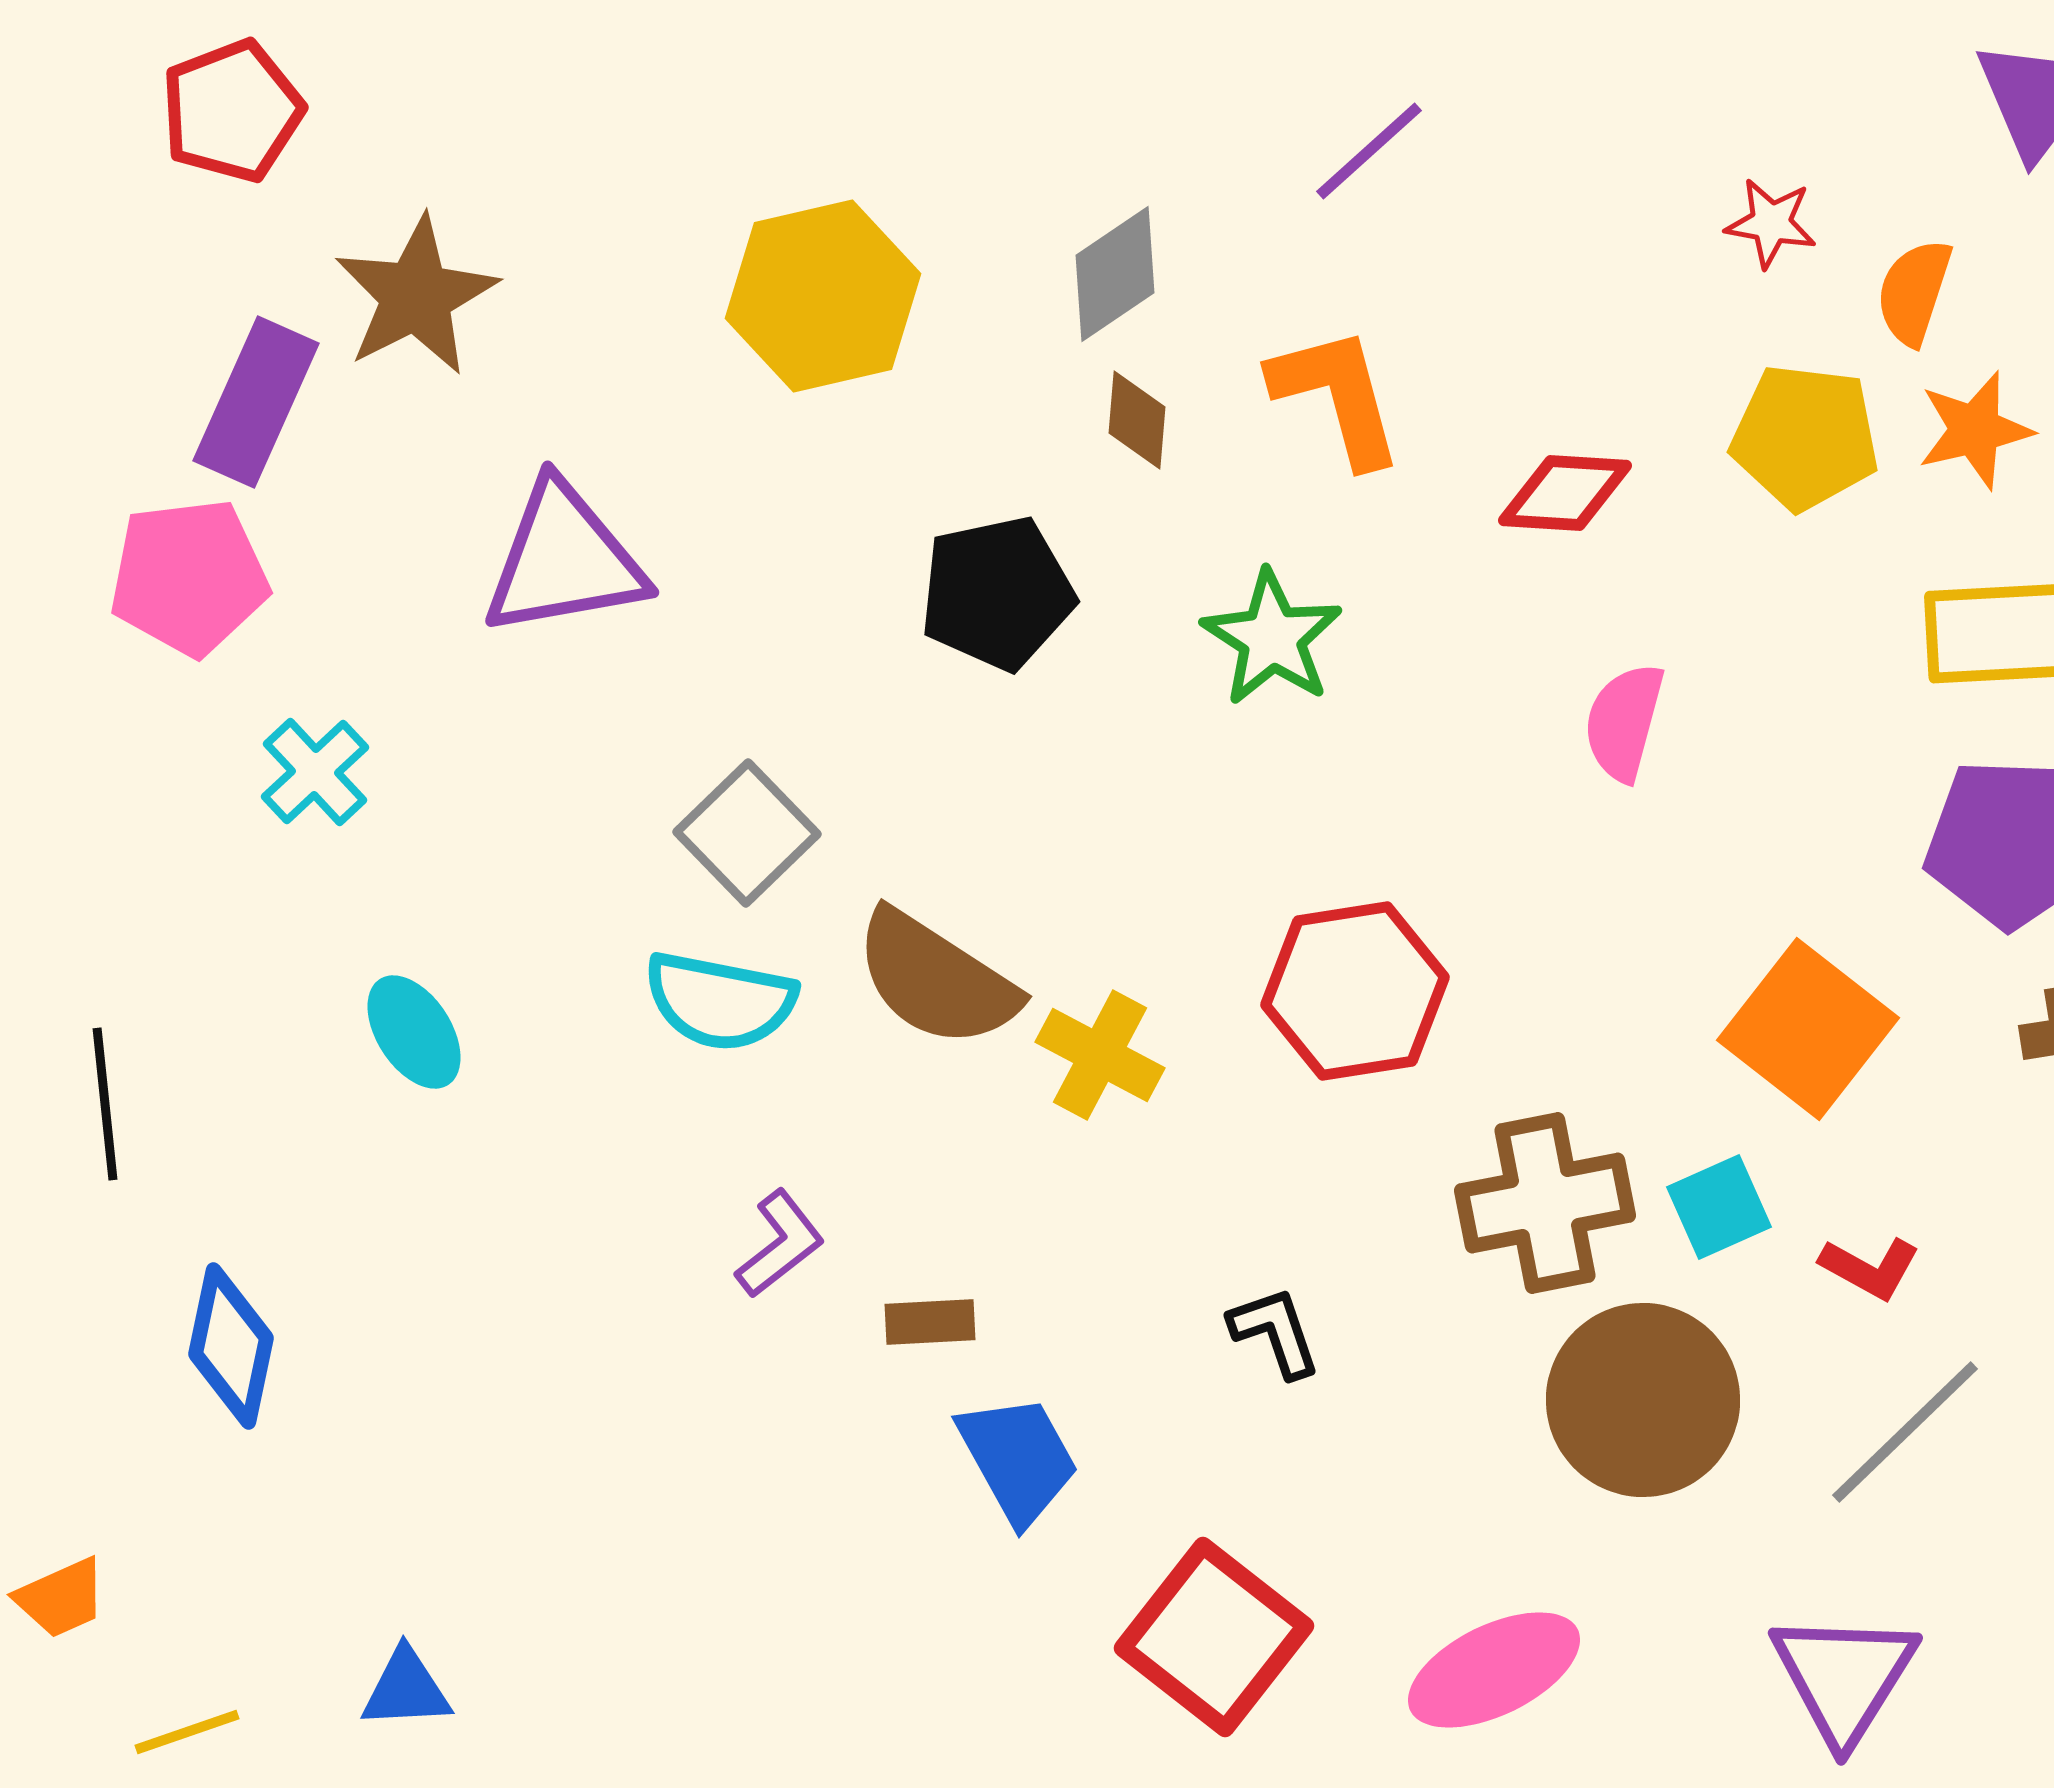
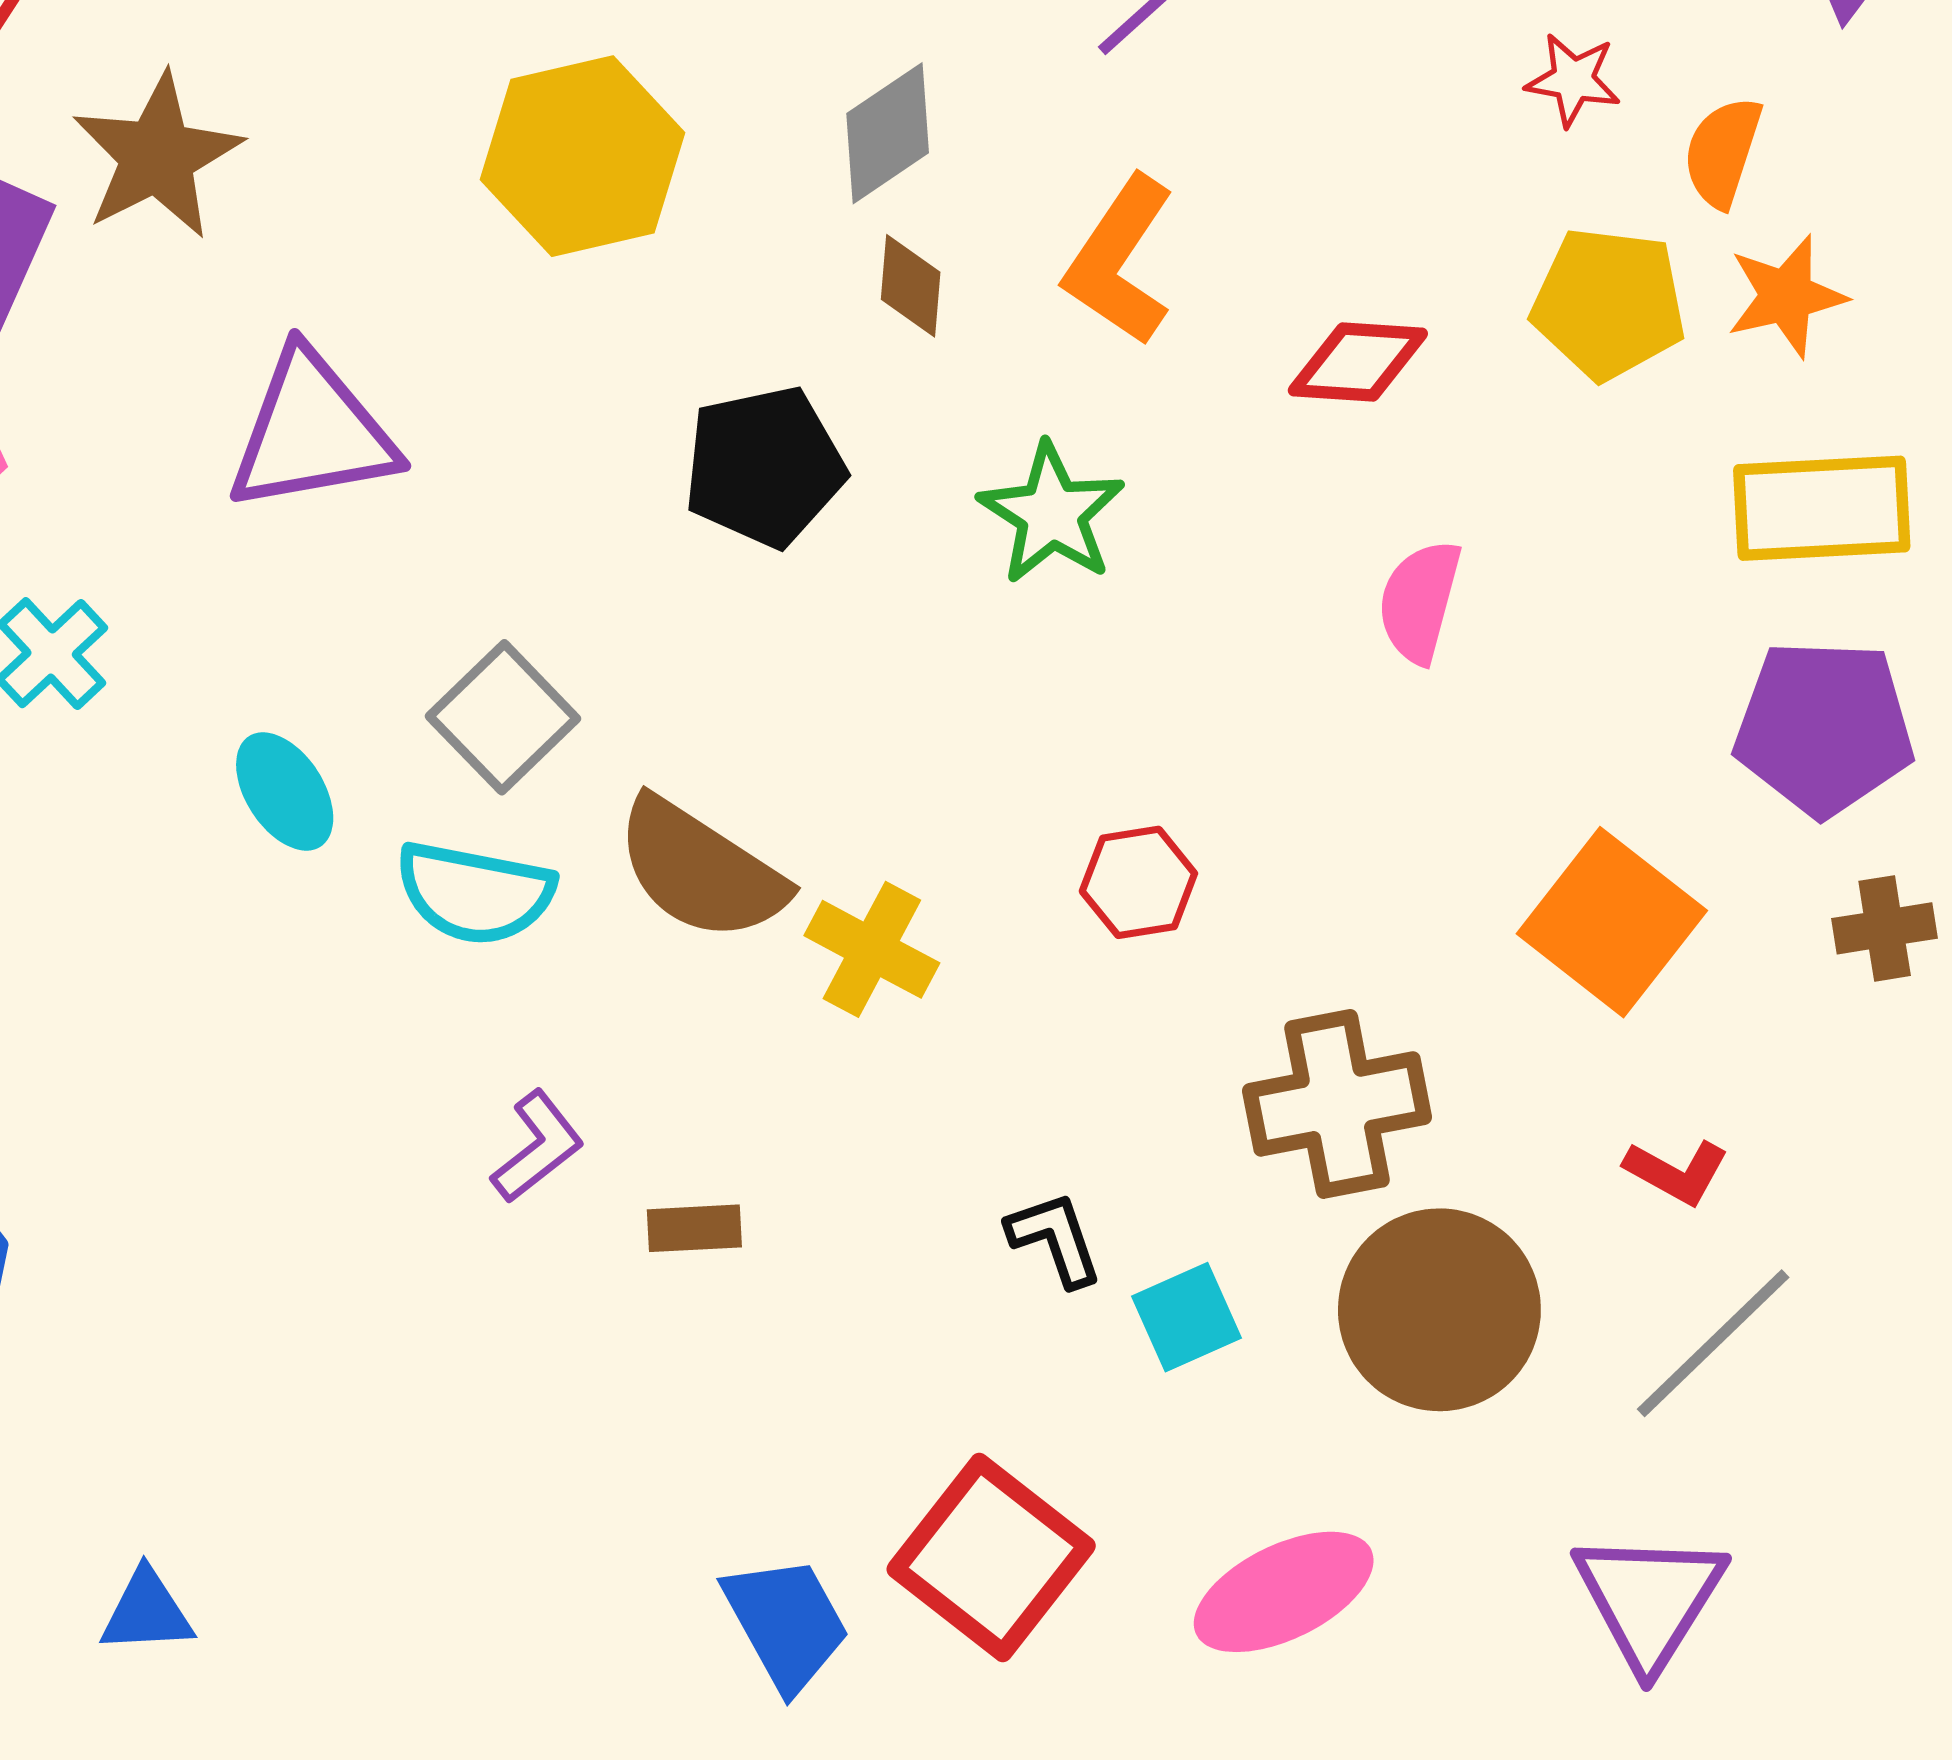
orange L-shape: (1337, 396) -> (1120, 261), turned -131
red hexagon: (1355, 991) -> (1138, 882), size x0.6
cyan ellipse: (414, 1032) -> (285, 791), moved
cyan square: (1719, 1207) -> (1186, 1317), moved
blue trapezoid: (1018, 1459) -> (786, 1623), moved

